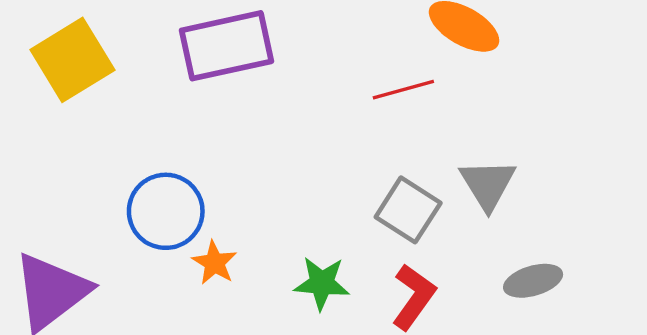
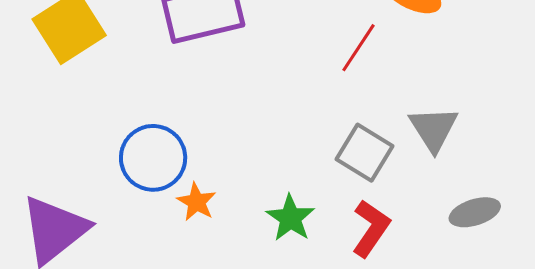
red line: (403, 90) -> (358, 48), turned -40
green star: (322, 283) -> (290, 218), turned 30

